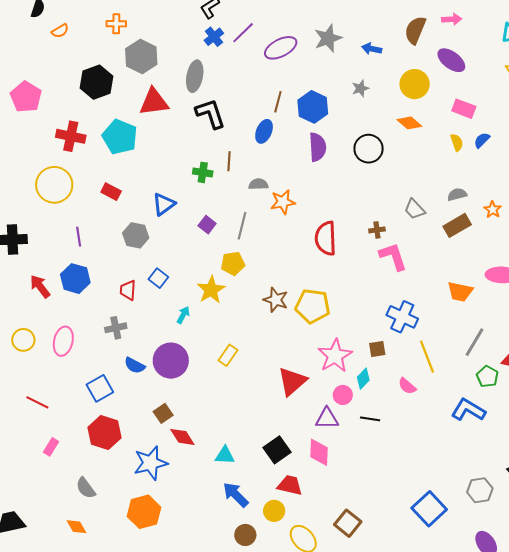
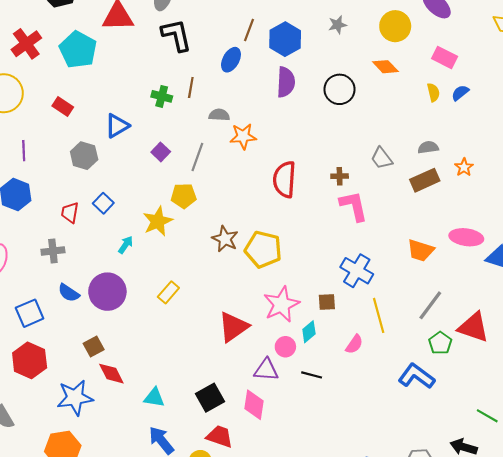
red cross: (71, 136) -> (26, 44), turned 36
pink semicircle: (407, 386) -> (354, 344), turned -102

